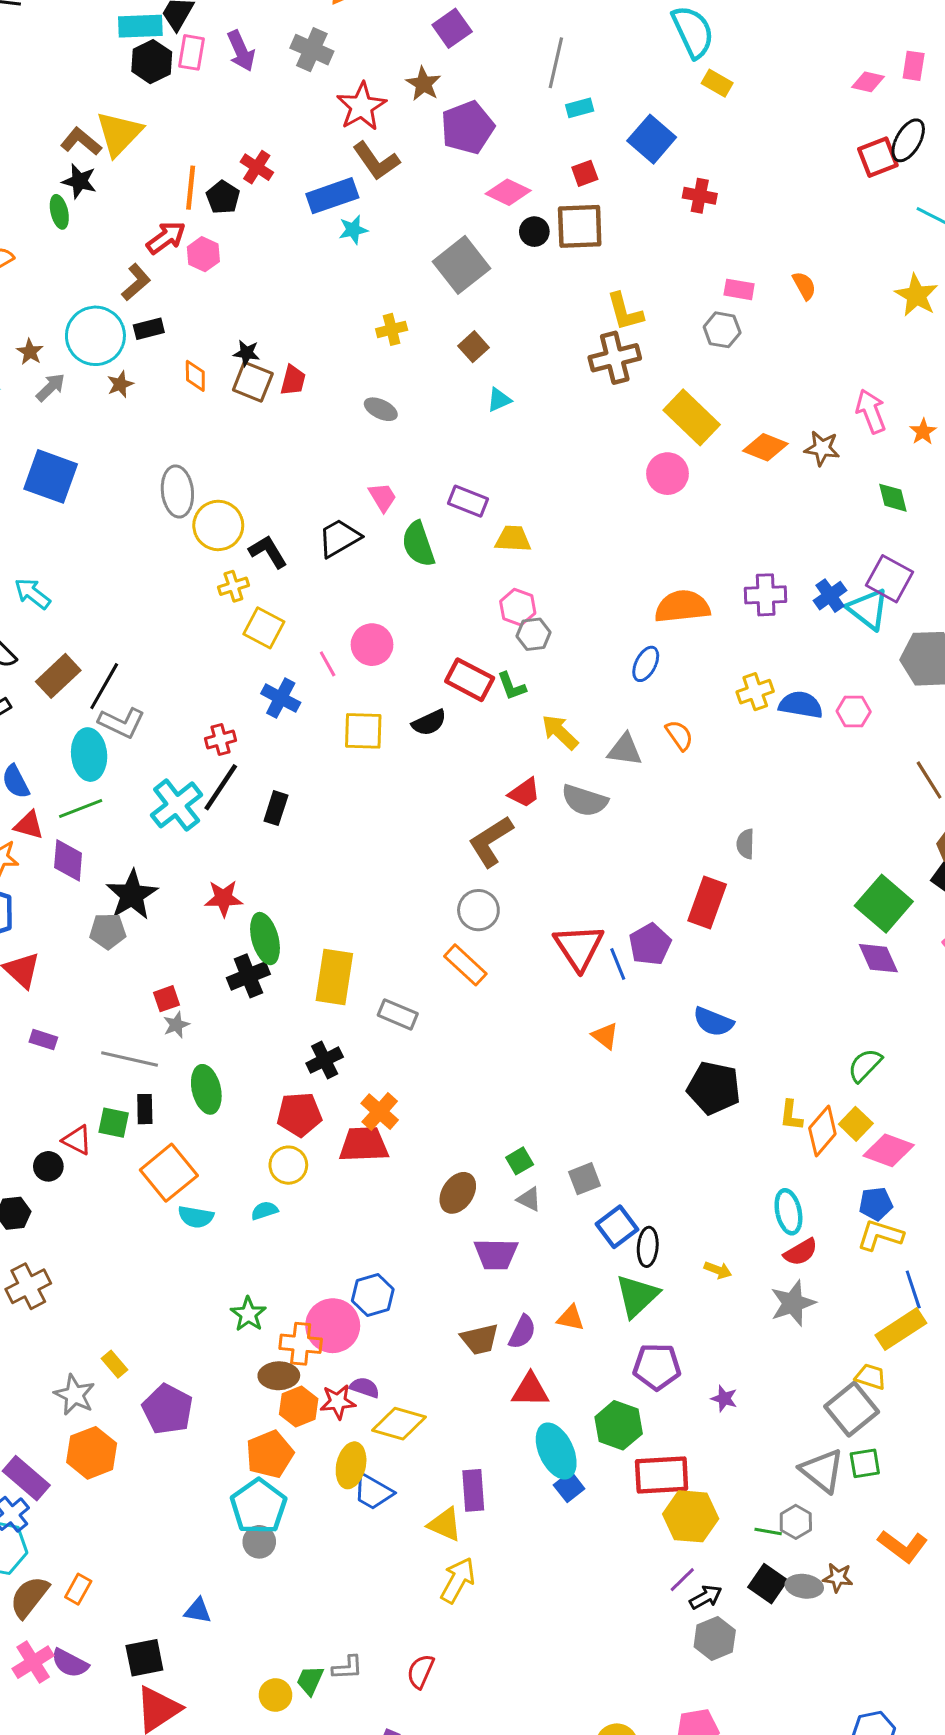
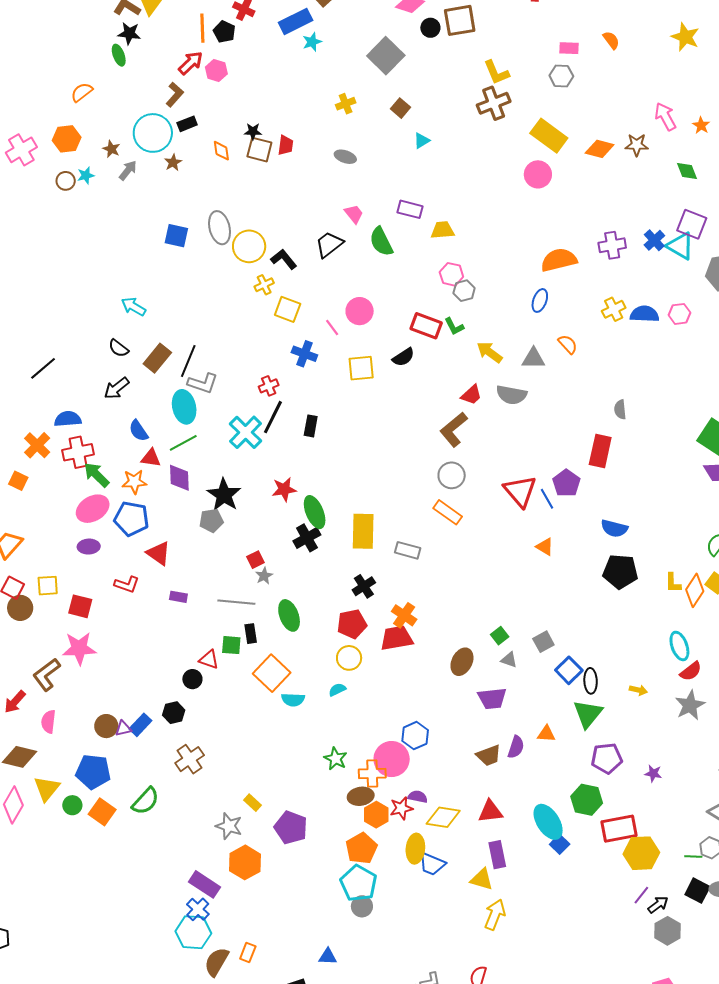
blue square: (51, 476) -> (176, 236), moved, size x0.7
red triangle: (530, 1390) -> (490, 811), moved

